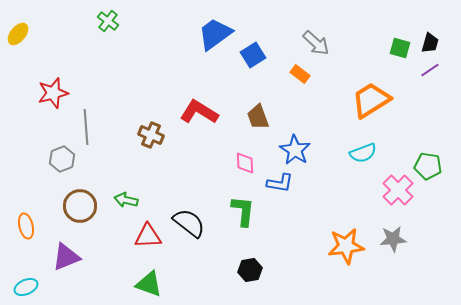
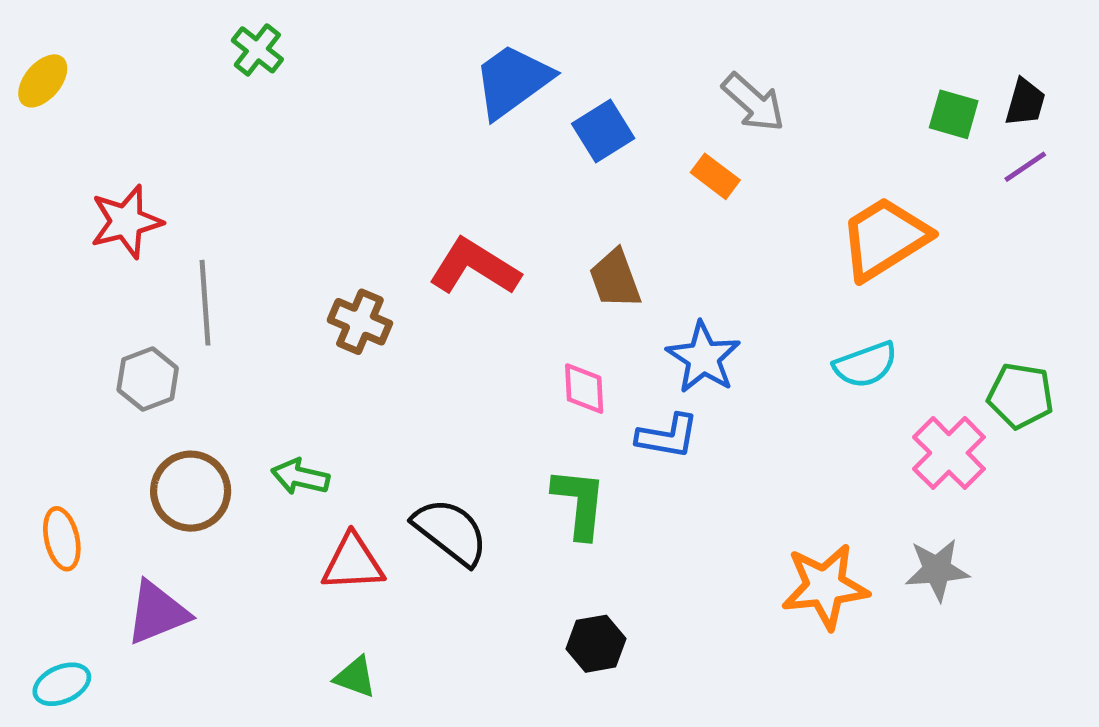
green triangle: (149, 284) -> (355, 677), size x0.7

